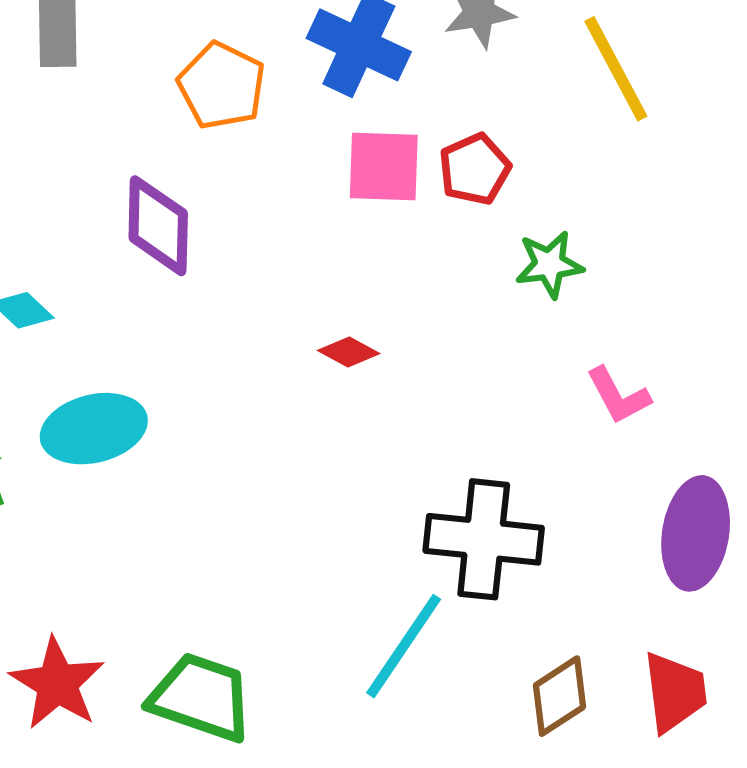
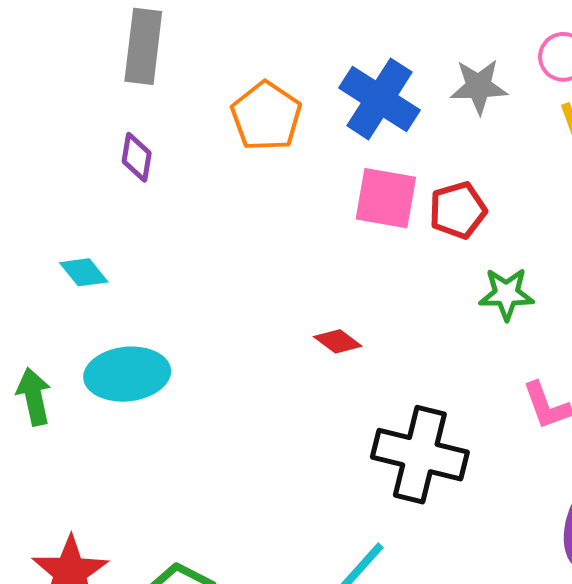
purple diamond: (158, 226) -> (137, 157), moved, size x0.6
black cross: (484, 539) -> (420, 455), moved

